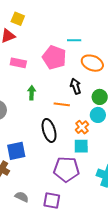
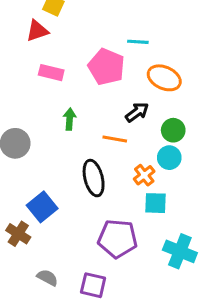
black arrow: (76, 86) -> (137, 112), turned 70
cyan square: (81, 146) -> (155, 203), moved
blue square: (16, 151) -> (42, 207), turned -30

